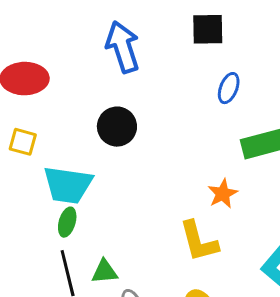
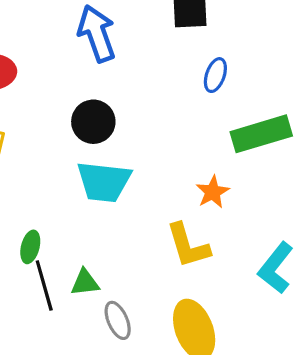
cyan trapezoid: (68, 185) -> (104, 182), moved
green ellipse: (67, 222) -> (30, 247), moved

